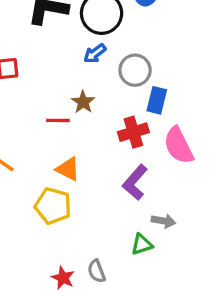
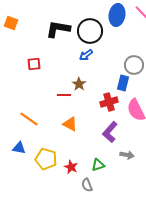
gray circle: (135, 70) -> (134, 65), moved
yellow pentagon: (53, 206) -> (46, 159), moved
green triangle: (142, 244) -> (98, 165), moved
red star: (63, 278) -> (71, 167), moved

